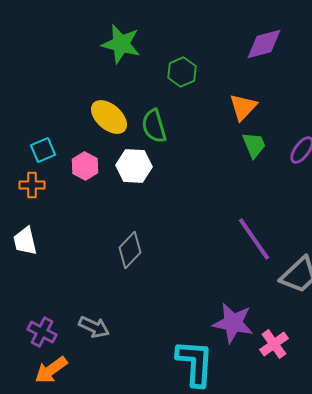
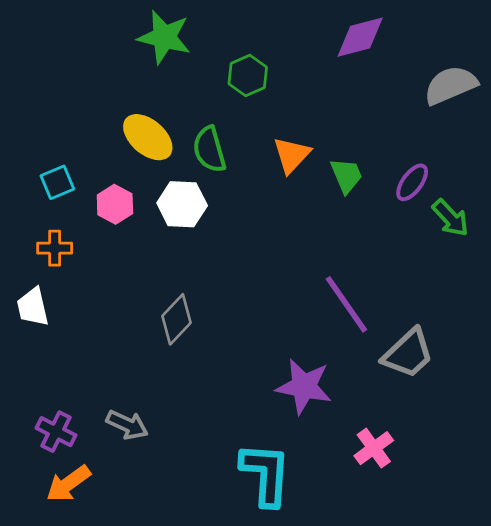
orange triangle: (243, 107) -> (292, 155), moved
orange cross: (32, 185) -> (55, 248), moved
purple star: (233, 323) -> (304, 386), moved

